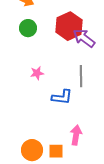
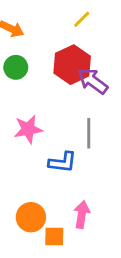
pink star: (37, 73) -> (28, 129), size x1.5
orange circle: (32, 150) -> (31, 217), moved

